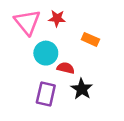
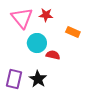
black star: (82, 89) -> (38, 79), moved
purple rectangle: (46, 94) -> (14, 79), moved

